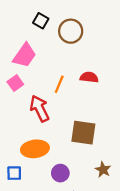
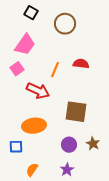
black square: (41, 21) -> (31, 13), moved
red arrow: (40, 108) -> (38, 91), turned 140
purple circle: (60, 173) -> (69, 145), moved

